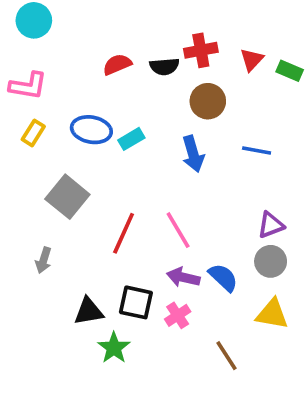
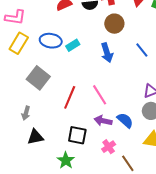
yellow rectangle: (33, 133) -> (19, 43), size x1.5
blue line: (257, 150) -> (142, 50), turned 42
black triangle: (89, 311) -> (35, 137), moved
pink cross: (178, 315) -> (109, 147), moved

